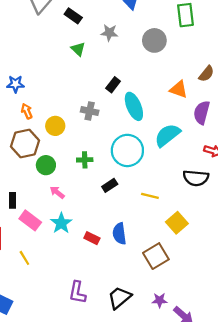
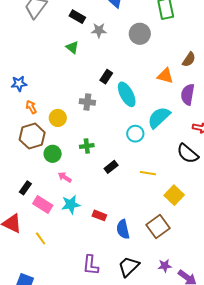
black rectangle: (73, 16) -> (77, 17), moved
cyan circle: (127, 150) -> (135, 134), moved, size x0.6
black semicircle: (196, 178) -> (188, 154), turned 40
black rectangle: (12, 200) -> (25, 188), turned 40
cyan star: (61, 223) -> (71, 204), turned 30
blue semicircle: (119, 234) -> (123, 229), moved

